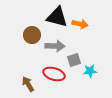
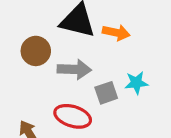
cyan star: (90, 71) -> (136, 83), moved

